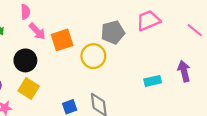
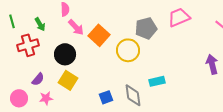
orange square: (62, 40) -> (99, 35), turned -30
cyan rectangle: (153, 81) -> (157, 81), moved

